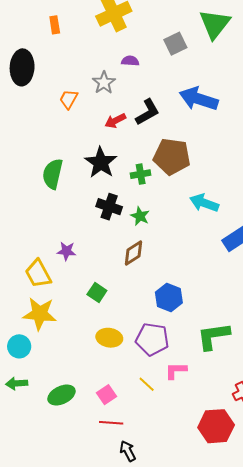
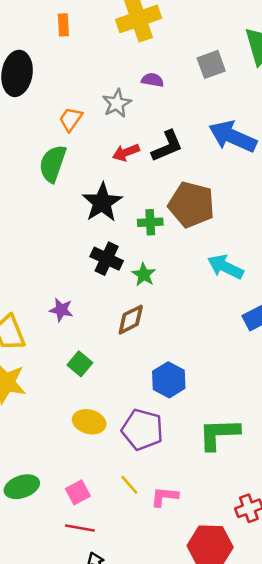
green semicircle: (53, 174) -> (53, 164), moved
purple star: (66, 251) -> (61, 310), moved
pink L-shape: (176, 371) -> (164, 497), moved

